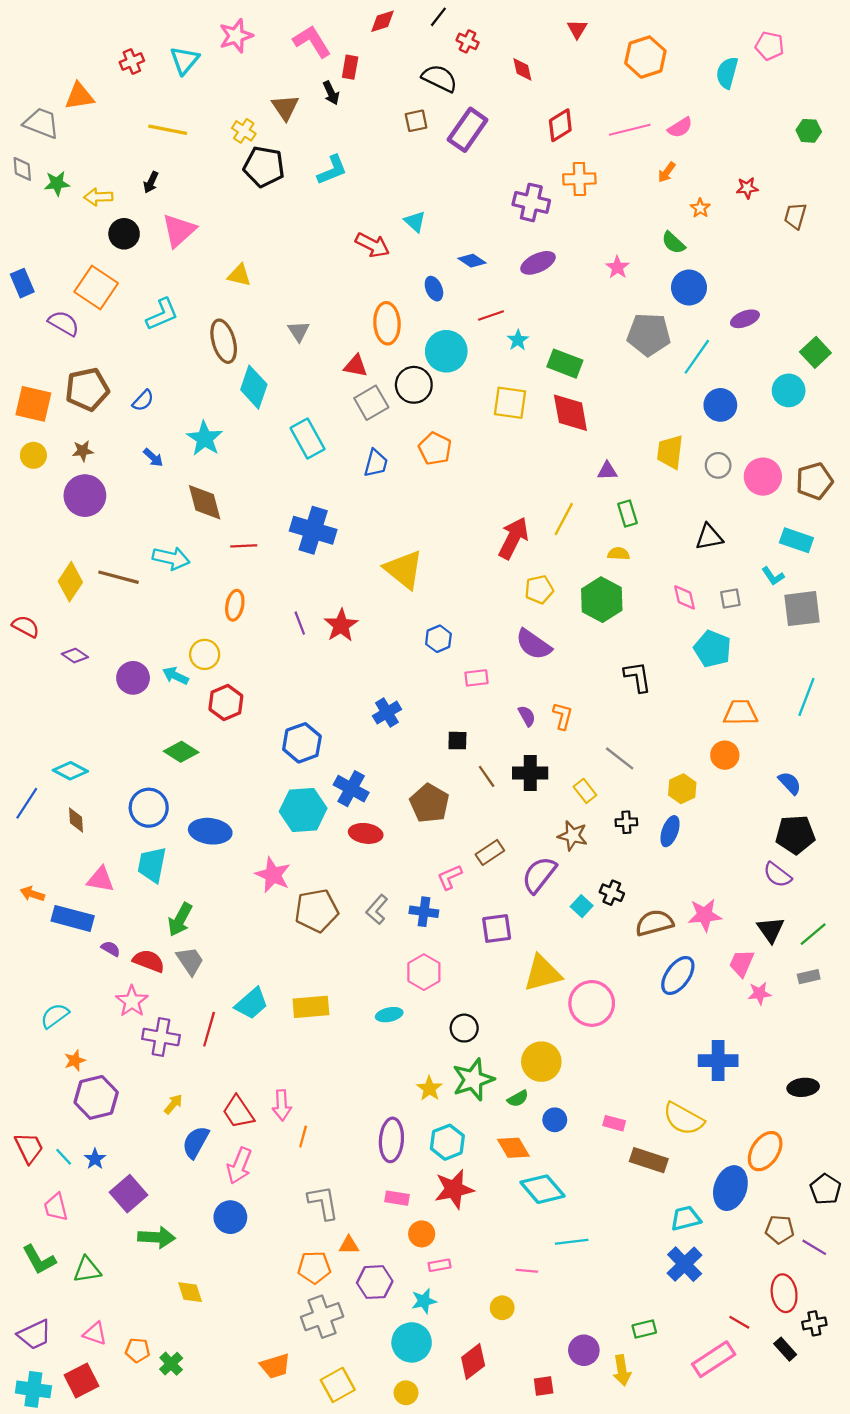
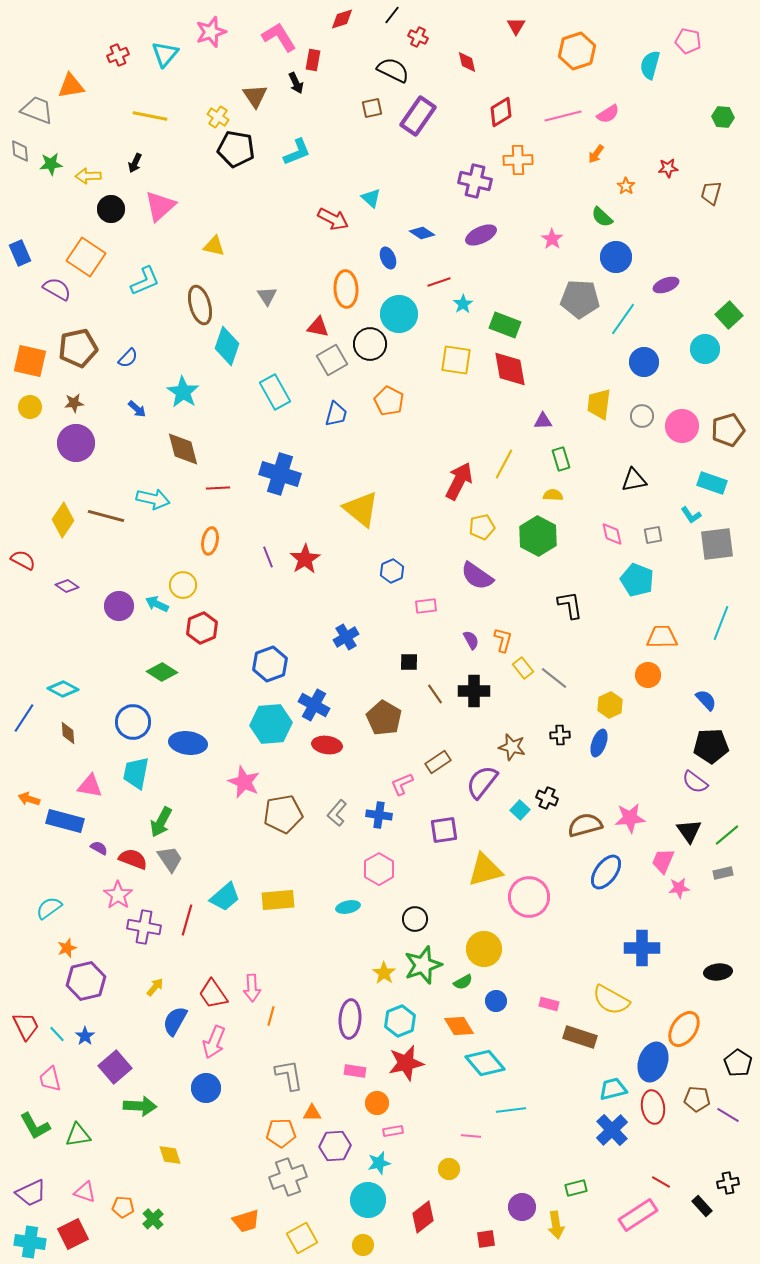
yellow rectangle: (585, 791) -> (523, 668), moved
red ellipse: (784, 1293) -> (653, 1107), moved

